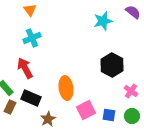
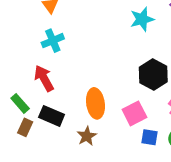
pink square: (86, 110) -> (134, 113), moved
brown star: (48, 119) -> (87, 136), moved

